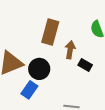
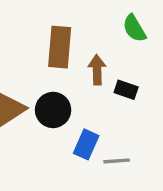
blue rectangle: (29, 90) -> (86, 144), moved

